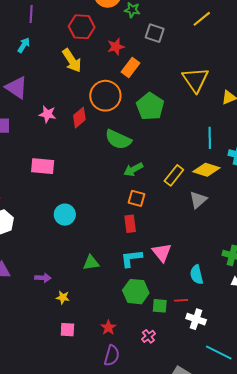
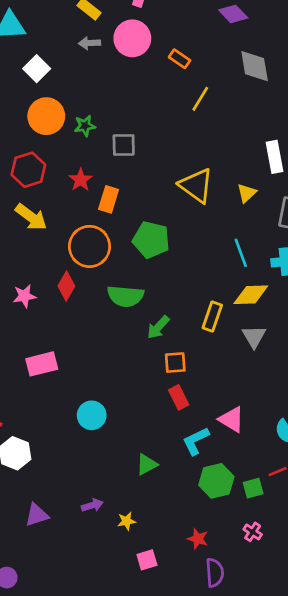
yellow line: (202, 19) -> (200, 99), moved

